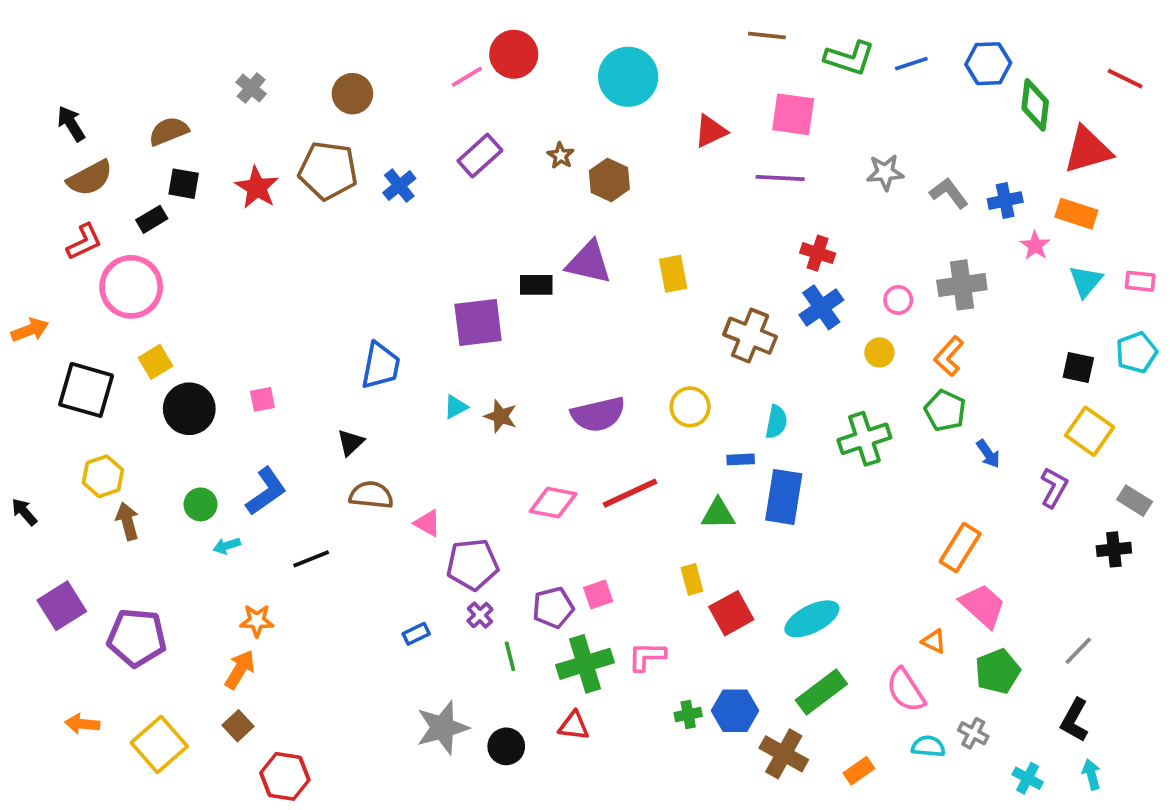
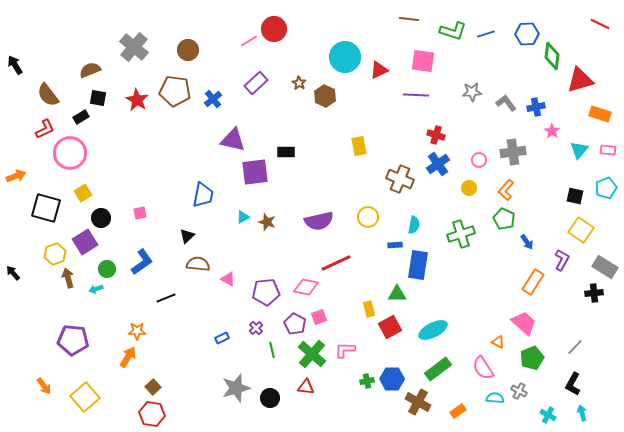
cyan circle: (628, 77) -> (345, 57), moved
red line: (1125, 79) -> (600, 24), moved
gray cross: (251, 88) -> (134, 47), size x1.8
black arrow: (71, 124) -> (15, 65), moved
brown semicircle: (90, 178) -> (48, 95), turned 80
orange rectangle: (1076, 214) -> (600, 114), moved
purple triangle: (589, 262) -> (233, 140), moved
black circle: (189, 409) -> (101, 218), size x0.7
gray rectangle: (1135, 501) -> (605, 267), size x1.4
pink diamond: (553, 503) -> (306, 287), moved
green triangle: (718, 514) -> (397, 294), moved
cyan arrow: (227, 546) -> (96, 289), moved
orange rectangle: (960, 548) -> (533, 282), moved
purple pentagon: (472, 564) -> (266, 292), moved
purple square: (62, 606) -> (85, 242), moved
purple pentagon: (553, 608) -> (295, 324), turned -30
green cross: (585, 664) -> (312, 354), turned -32
orange arrow: (82, 724) -> (44, 386), turned -132
brown square: (238, 726) -> (153, 387), moved

